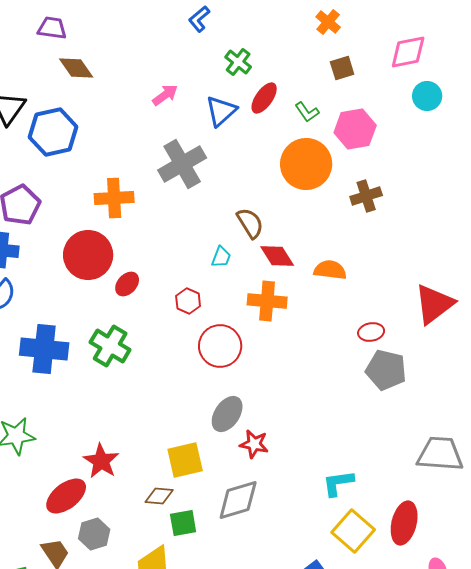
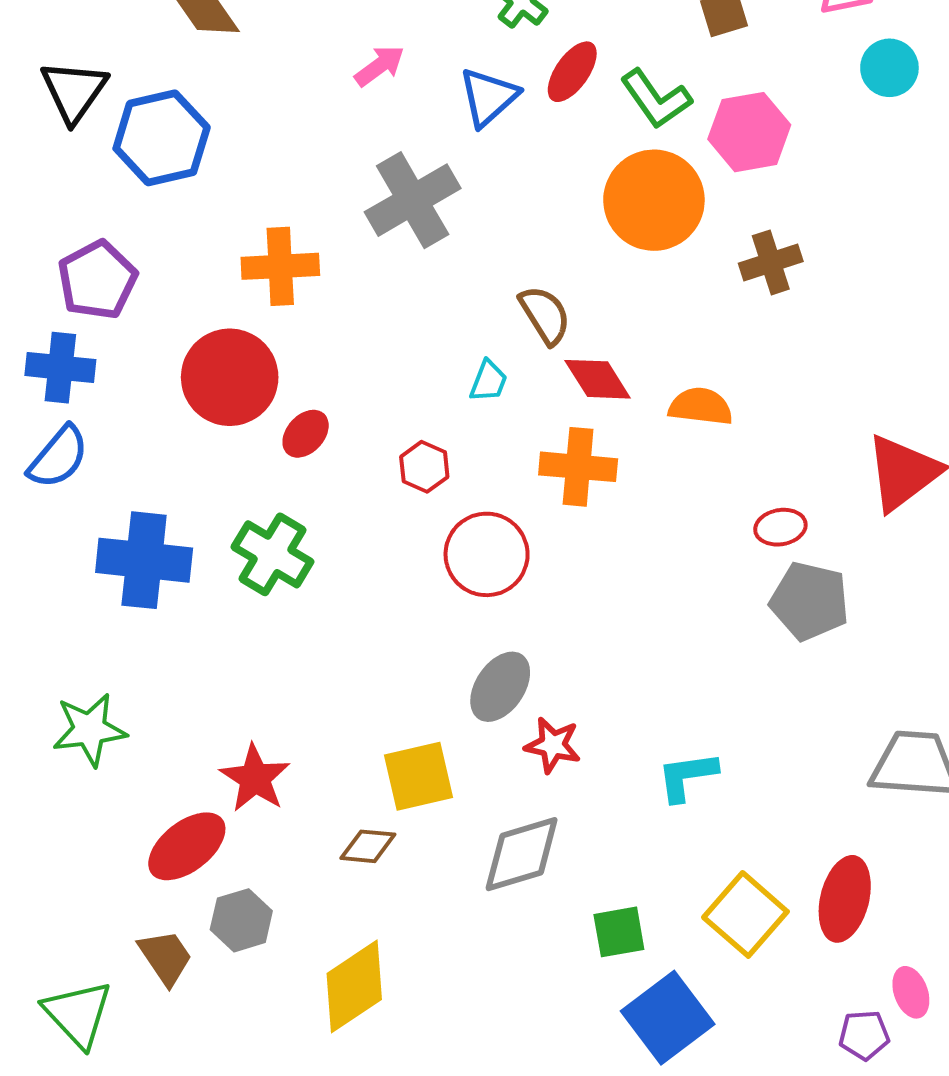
green L-shape: (307, 112) -> (656, 99), size x1.5
cyan L-shape: (338, 483) -> (687, 776), moved
green square: (183, 523) -> (619, 932), moved

